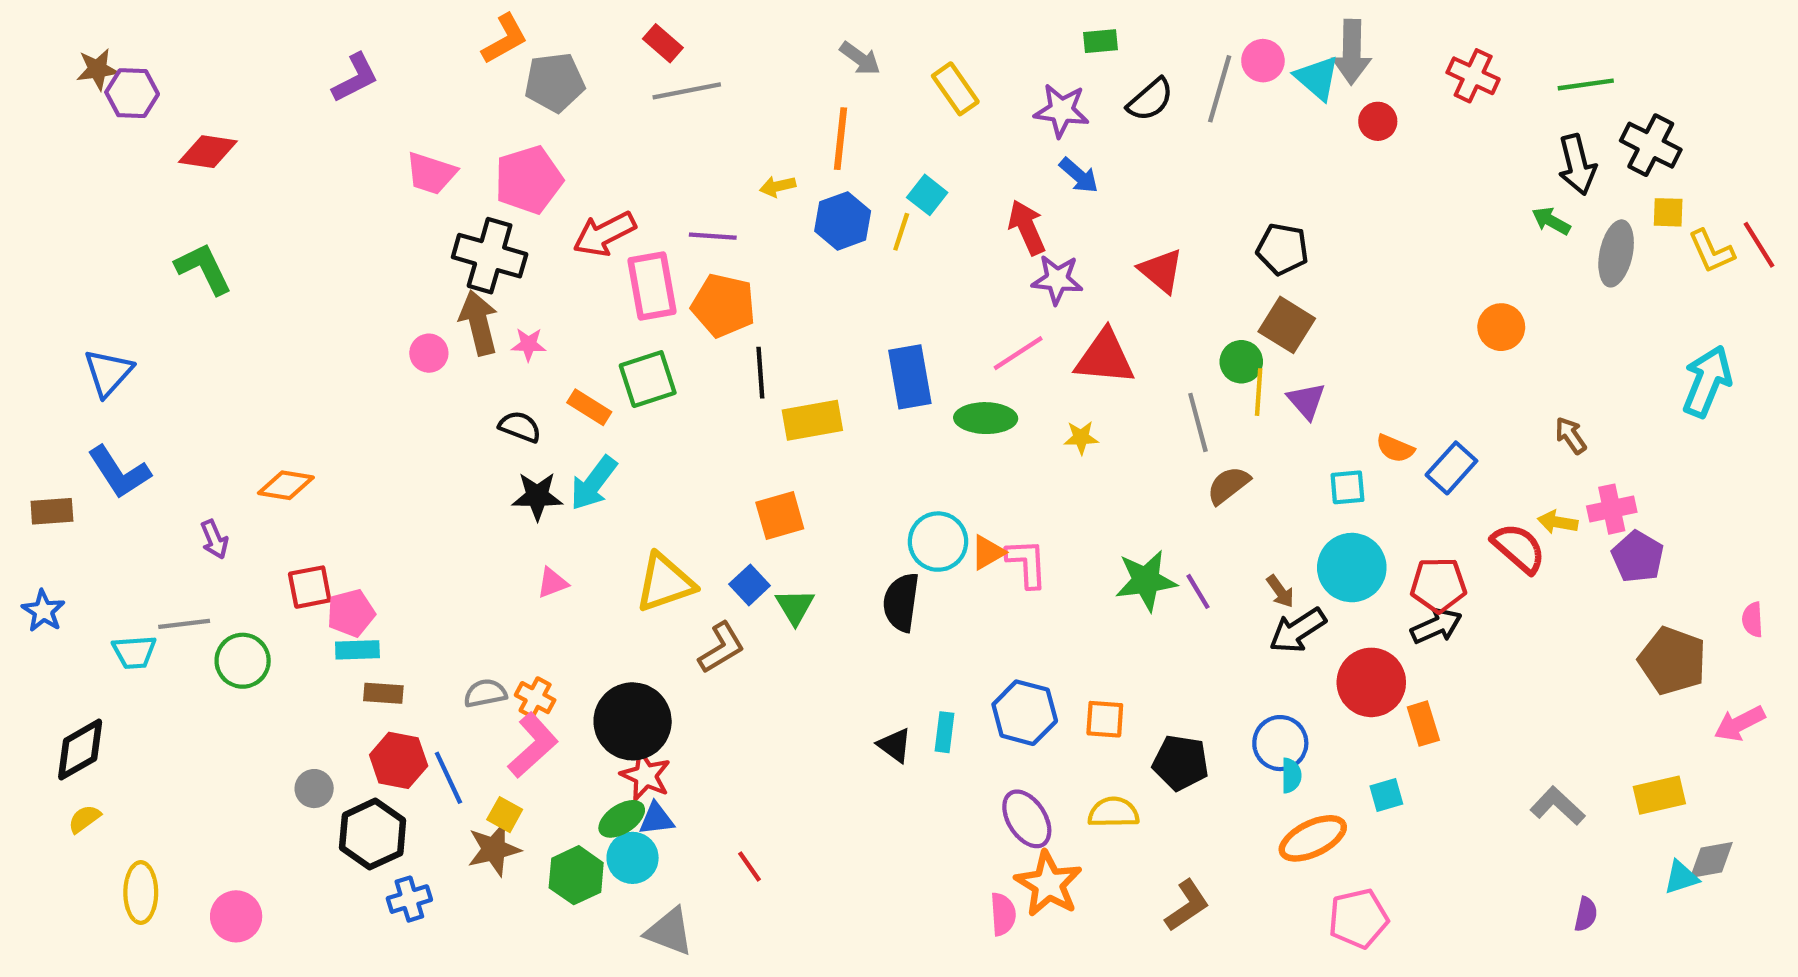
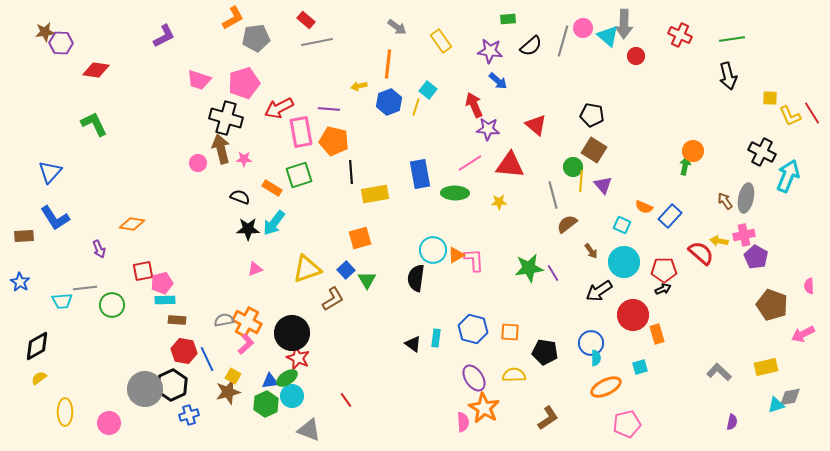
black cross: (1651, 145) -> (762, 152), moved
green arrow: (1551, 221) -> (685, 166), moved, turned 72
gray ellipse: (1616, 253) -> (746, 198), moved
cyan square: (1347, 487) -> (622, 225), turned 30
brown arrow: (1280, 591) -> (591, 251), moved
black arrow: (1436, 626) -> (663, 289), size x0.7
orange cross: (535, 698) -> (247, 322), size x1.6
pink L-shape: (533, 745) -> (246, 344), size x0.7
gray circle: (314, 789) -> (145, 389), moved, size x2.0
blue triangle: (656, 819) -> (270, 381), moved

